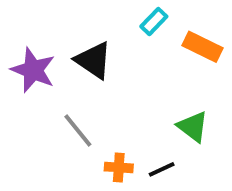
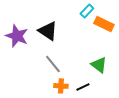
cyan rectangle: (154, 21) -> (87, 11), moved
gray line: (78, 130) -> (53, 64), moved

